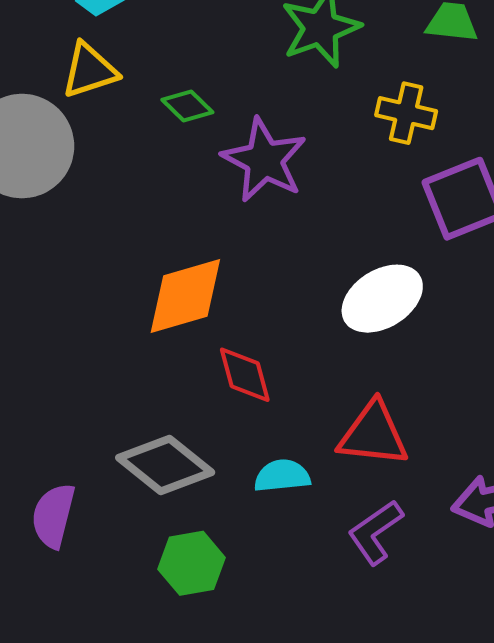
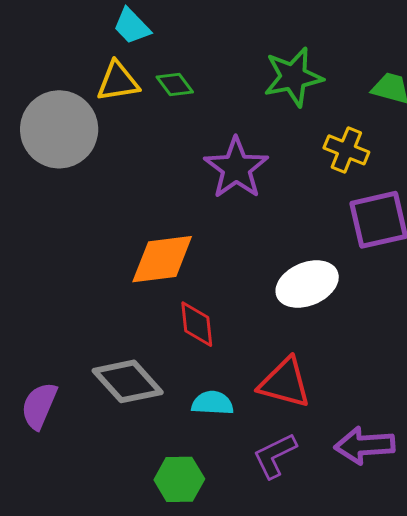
green diamond: (187, 106) -> (175, 85), moved
green hexagon: (192, 563) -> (179, 479), moved

